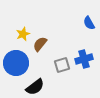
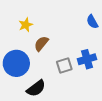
yellow star: (23, 34) -> (26, 25), moved

